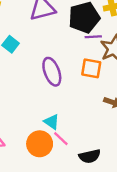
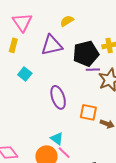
orange square: (91, 68) -> (88, 112), moved

